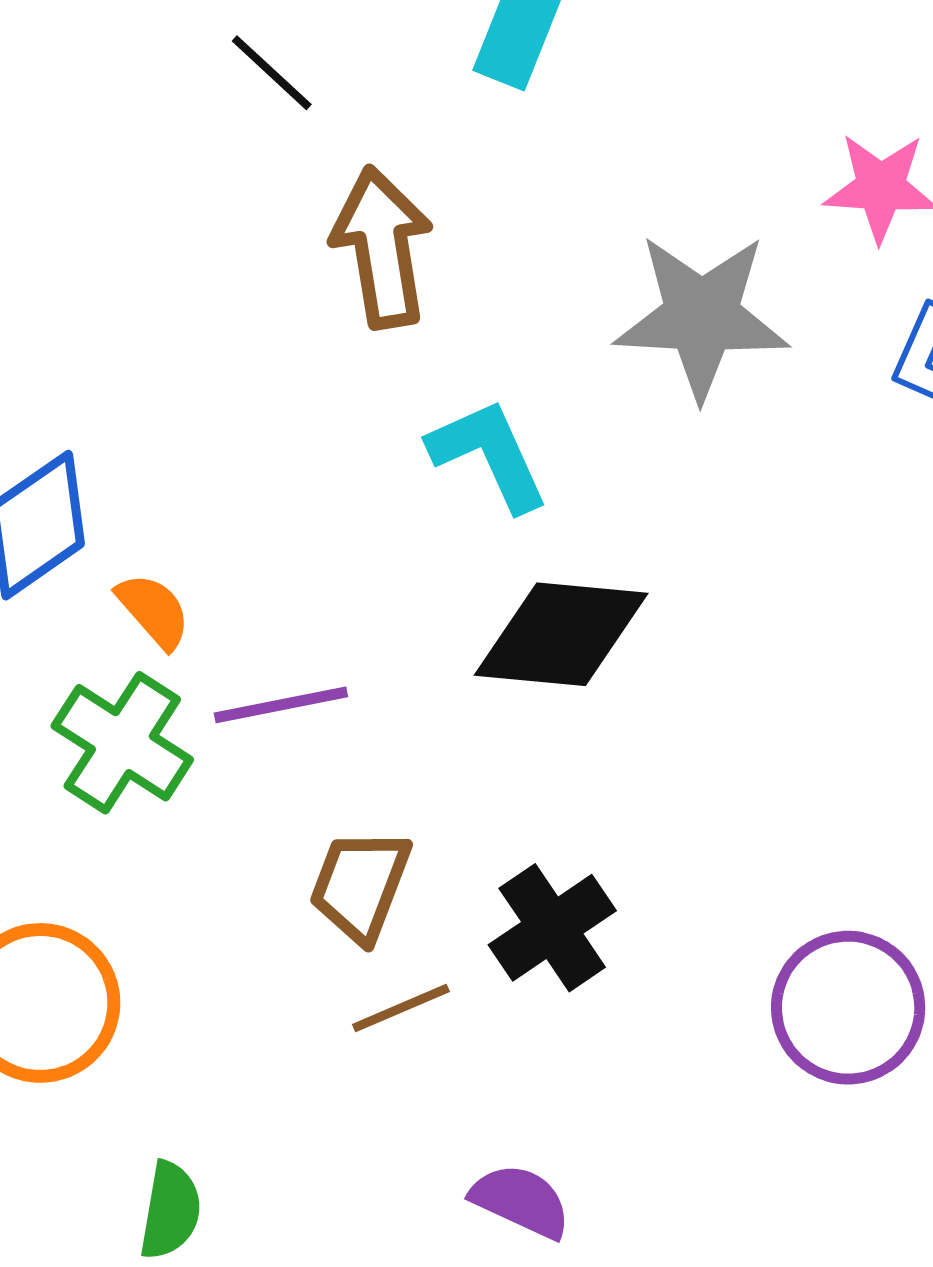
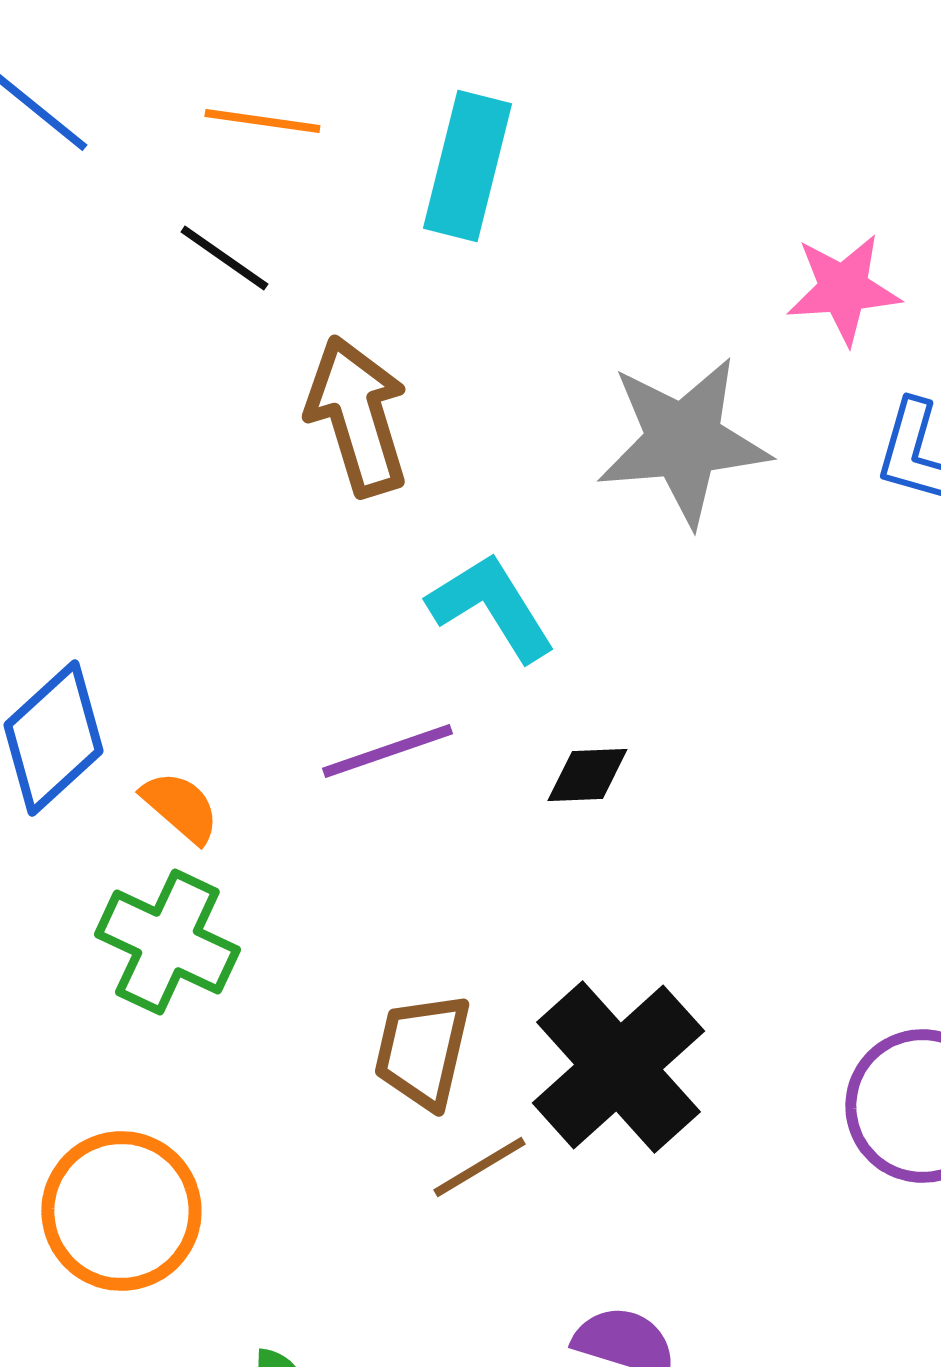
black diamond: (561, 634) -> (587, 775), size x0.5
purple line: (281, 705) -> (387, 751), moved
black cross: (552, 928) -> (618, 1067), size x1.4

